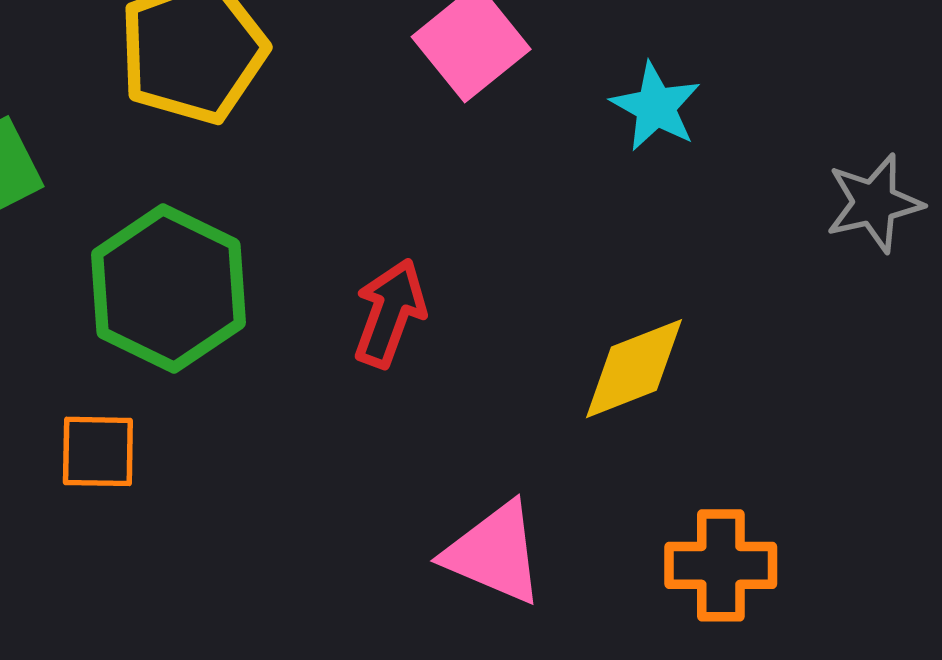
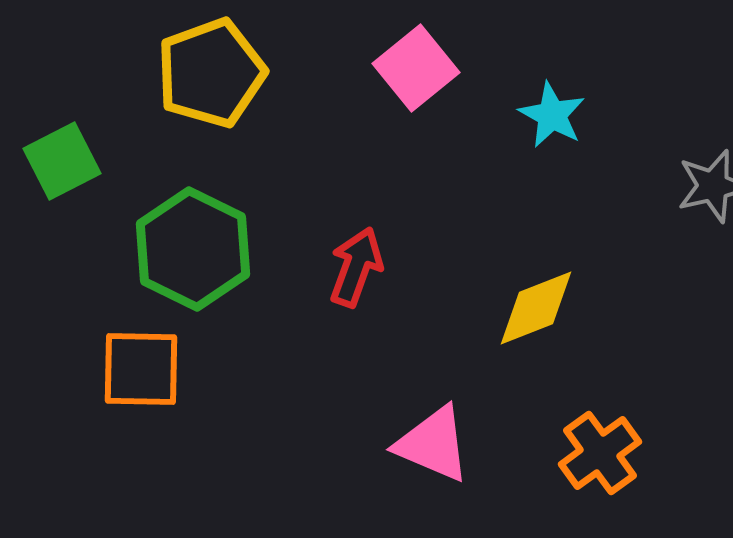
orange square: (98, 451) -> (141, 369), size x1.4
orange cross: (721, 565) -> (600, 453), turned -36

